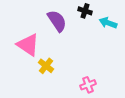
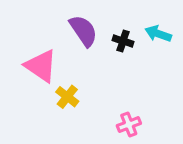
black cross: (85, 11) -> (123, 41), moved

